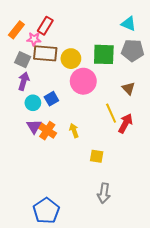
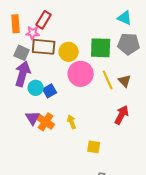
orange rectangle: (16, 30) -> (16, 24), turned -42
purple arrow: (24, 81) -> (23, 74), size x1.4
cyan circle: (33, 103) -> (36, 88), moved
yellow line: (111, 113) -> (108, 80), moved

